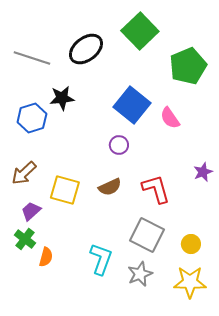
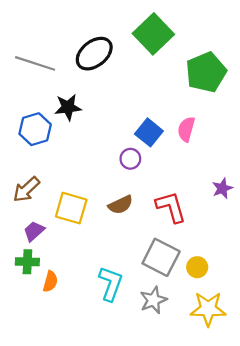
blue square: (132, 105) -> (149, 132), moved, size x0.7
pink semicircle: (170, 118) -> (186, 129), turned 50
green cross: (25, 239) -> (27, 262), turned -35
yellow circle: (191, 244) -> (197, 267), moved

